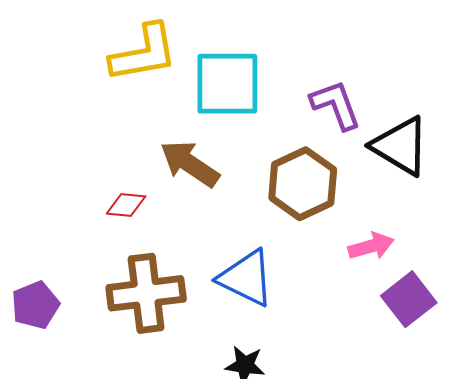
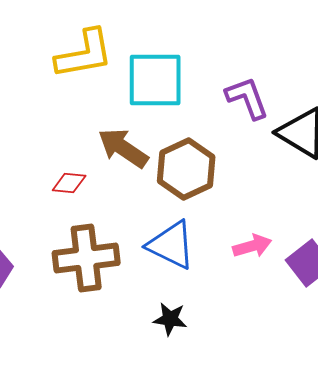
brown hexagon: (303, 184) -> (186, 169), moved
pink arrow: (371, 246) -> (252, 246), moved

